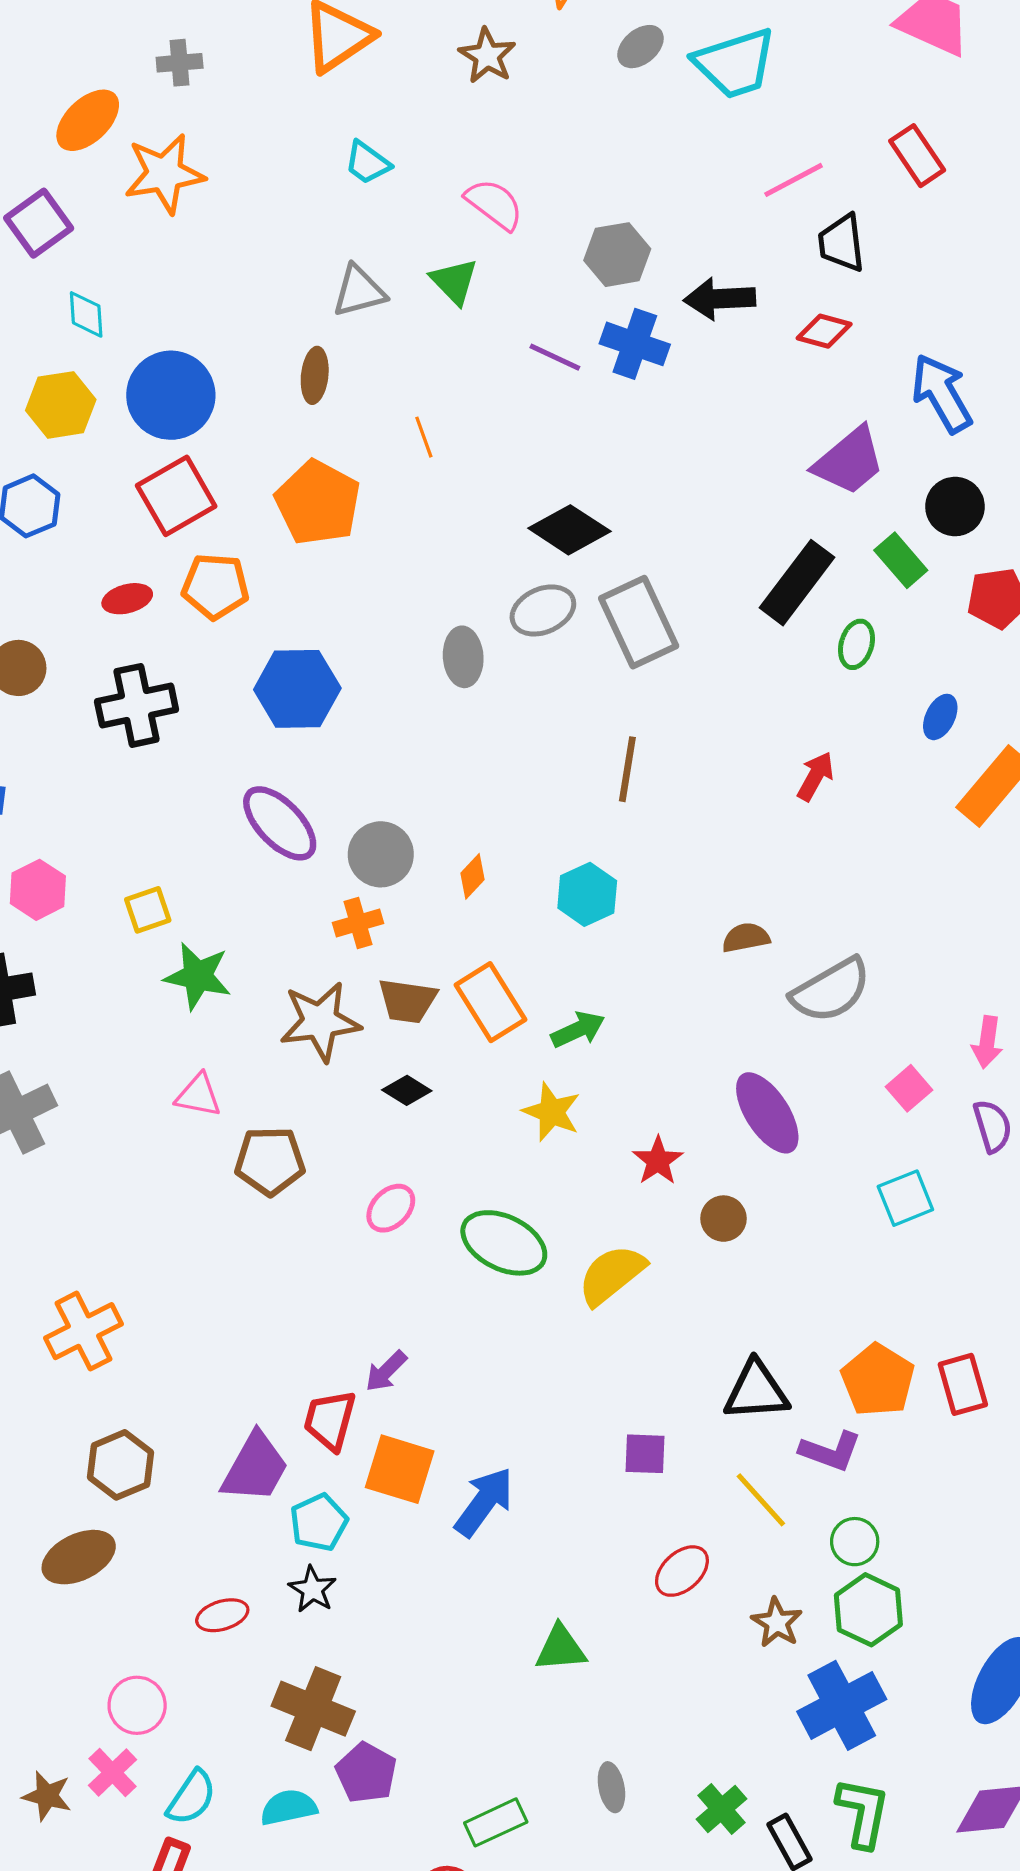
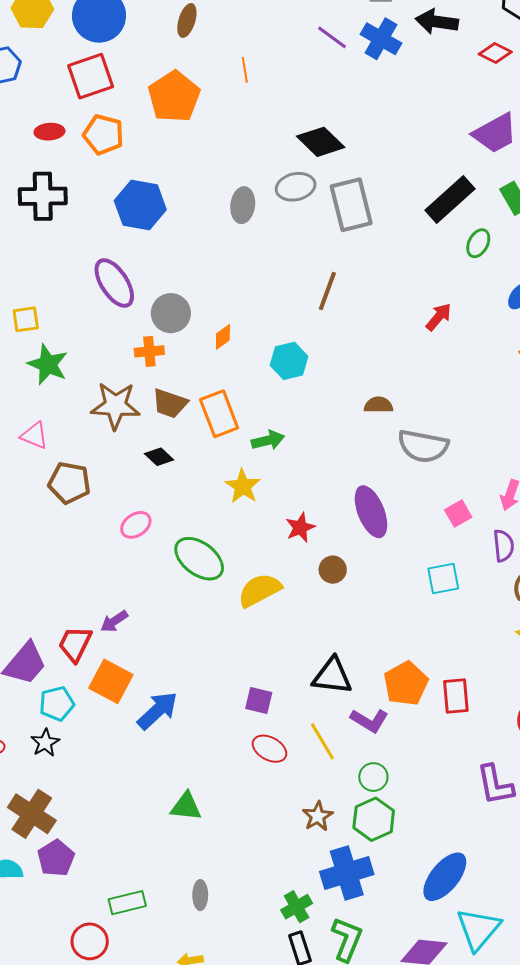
gray semicircle: (831, 990) -> (423, 446), turned 30
red ellipse: (682, 1571) -> (270, 749), moved, turned 60
green cross: (721, 1809) -> (297, 907), moved

